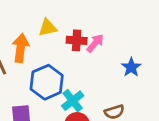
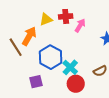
red cross: (77, 40) -> (66, 16), moved
orange arrow: (21, 48) -> (29, 36), turned 30

